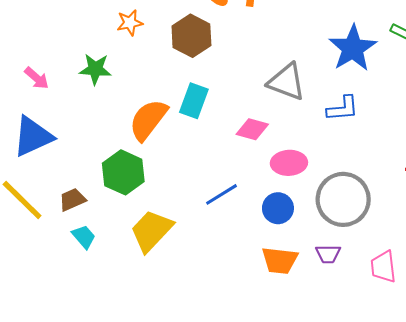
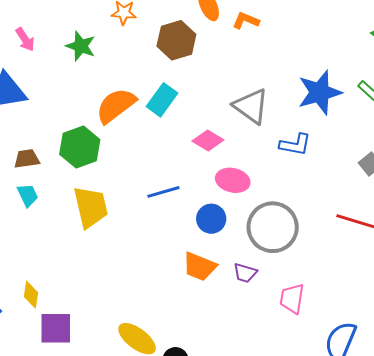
yellow trapezoid: (151, 231) -> (91, 207), turned 108

